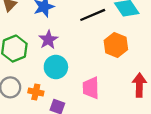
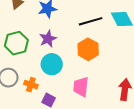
orange hexagon: (116, 45) -> (88, 49), moved

